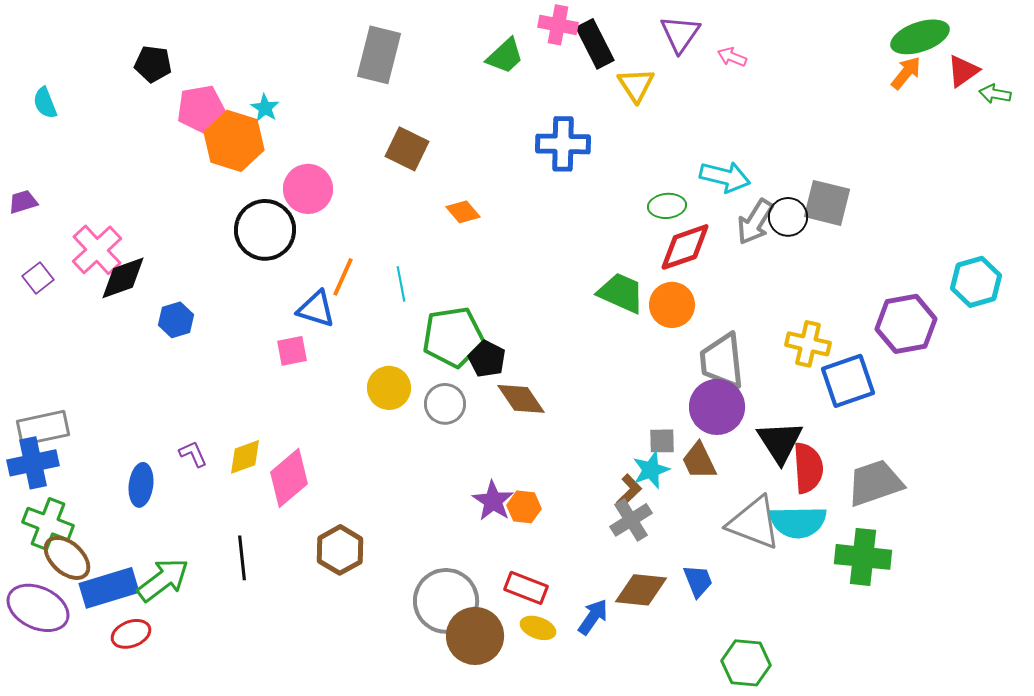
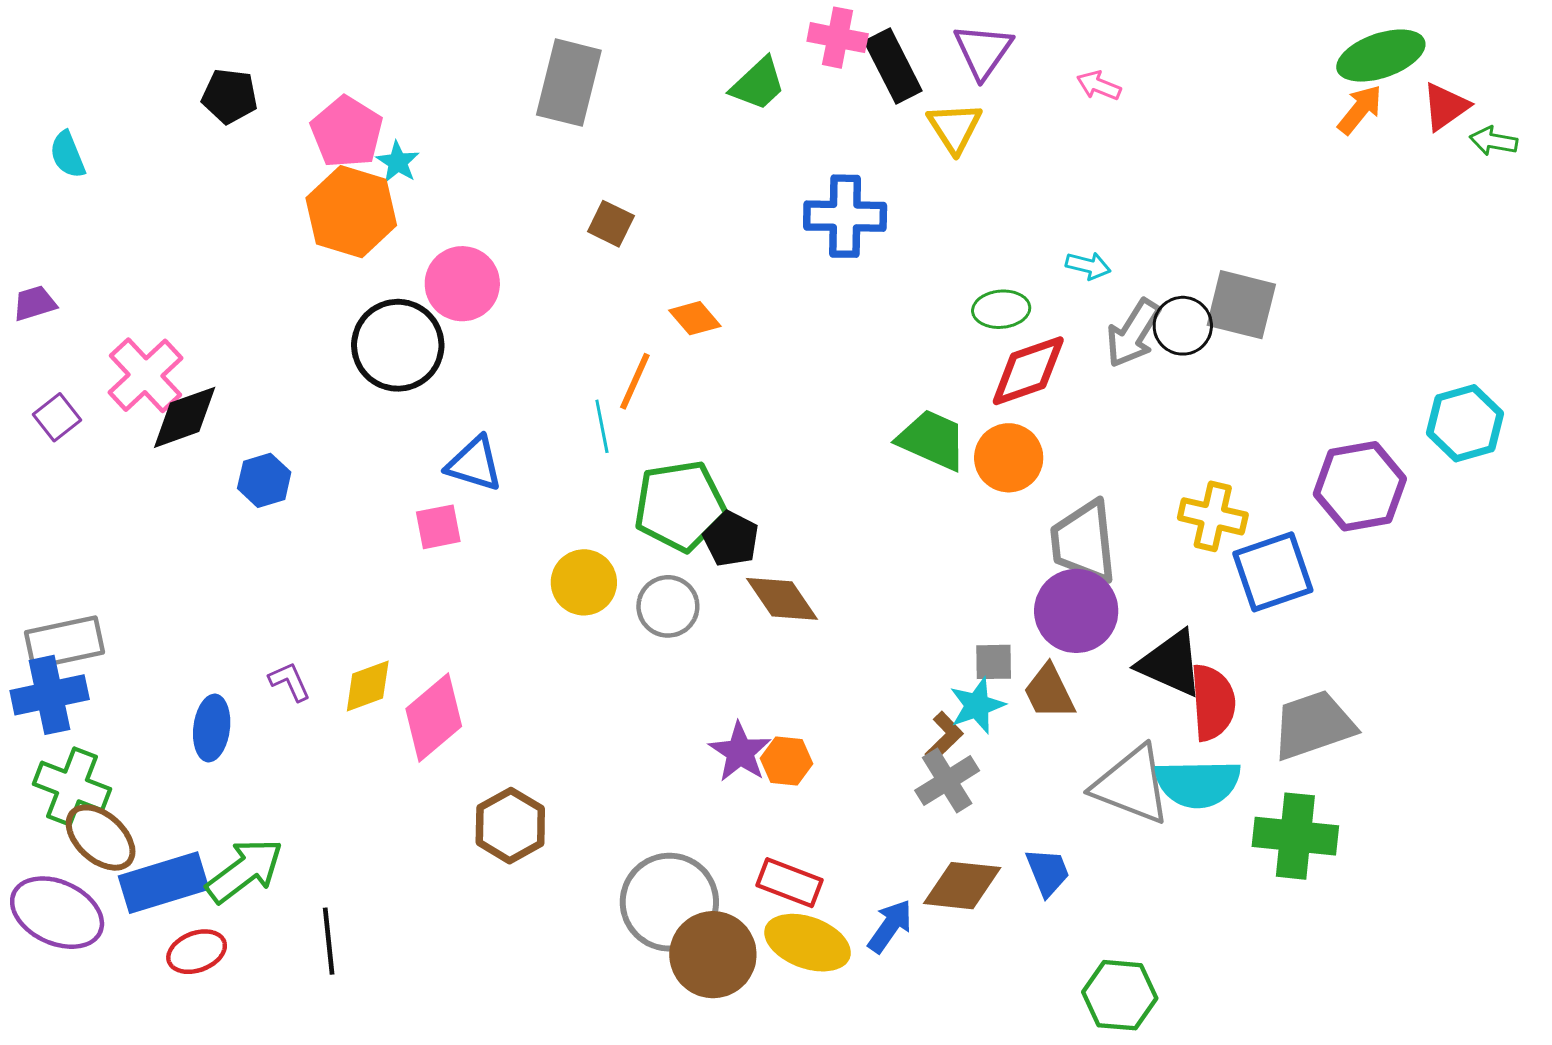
purple triangle: (680, 34) -> (983, 51), moved
pink pentagon: (201, 109) -> (347, 132), moved, turned -30
brown square: (407, 149) -> (611, 224), size x0.7
cyan arrow: (725, 177) -> (1088, 266), size x0.6
orange line: (343, 277) -> (635, 381), moved
black triangle: (780, 442) -> (1171, 663), turned -33
black line: (242, 558) -> (329, 941), moved
yellow ellipse: (538, 628) -> (808, 943), size x1.6

